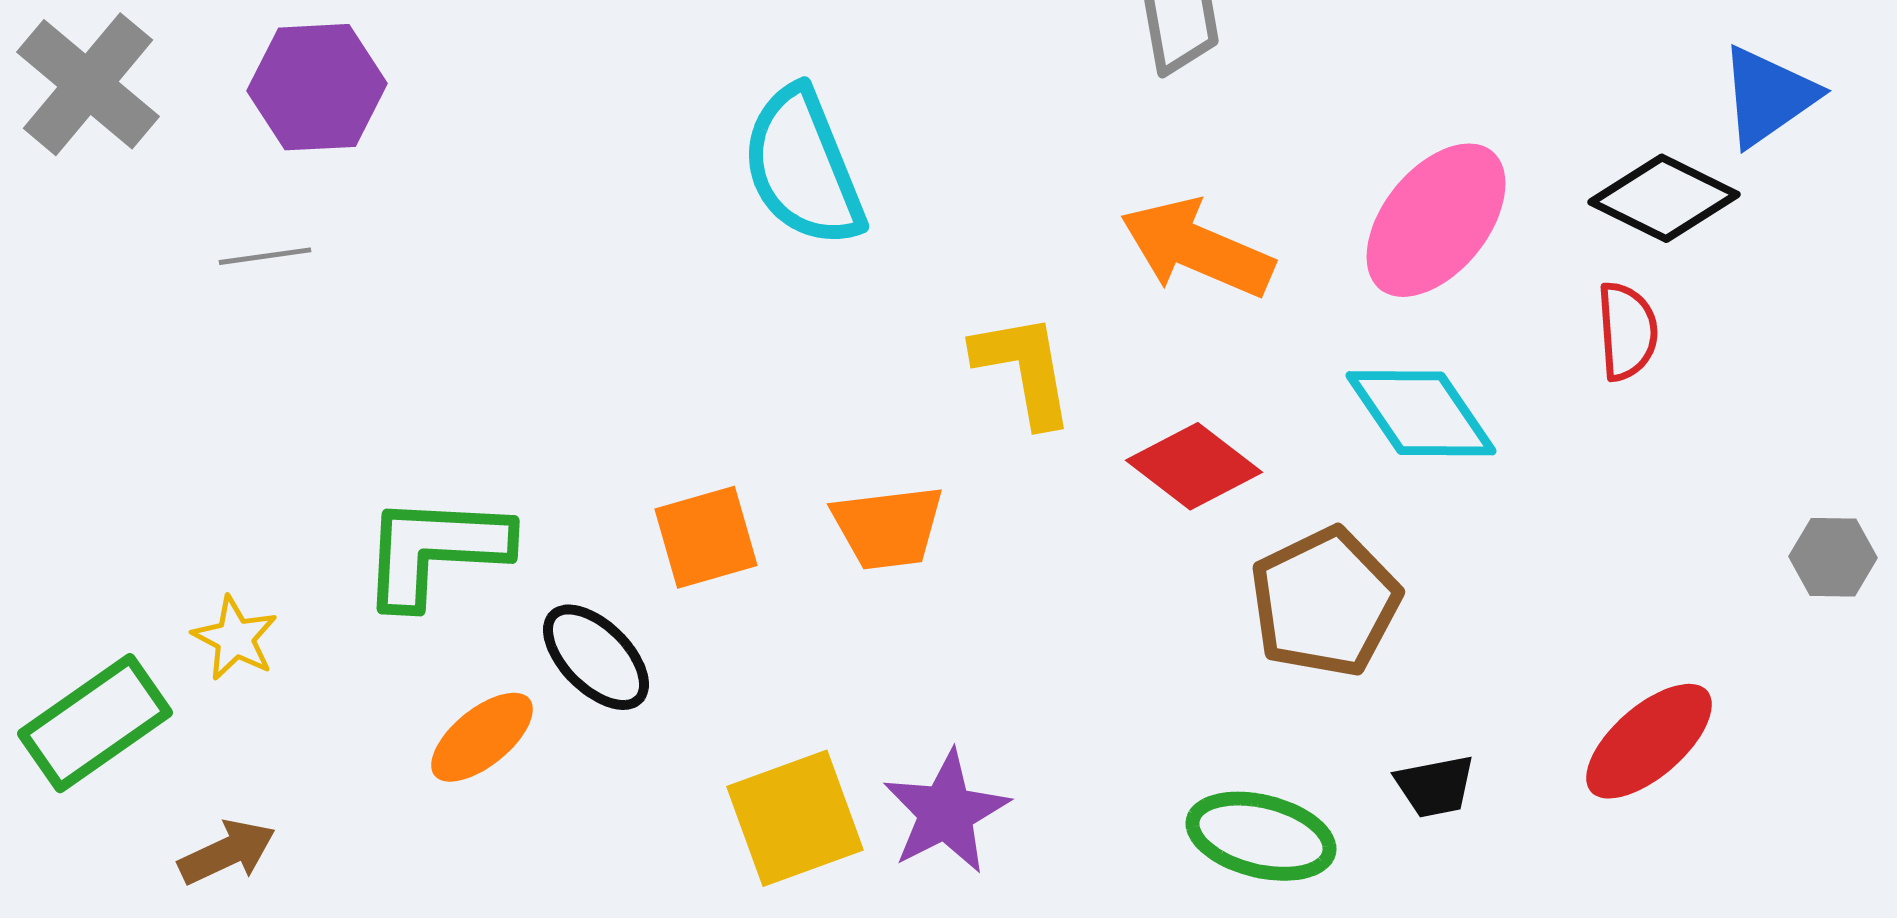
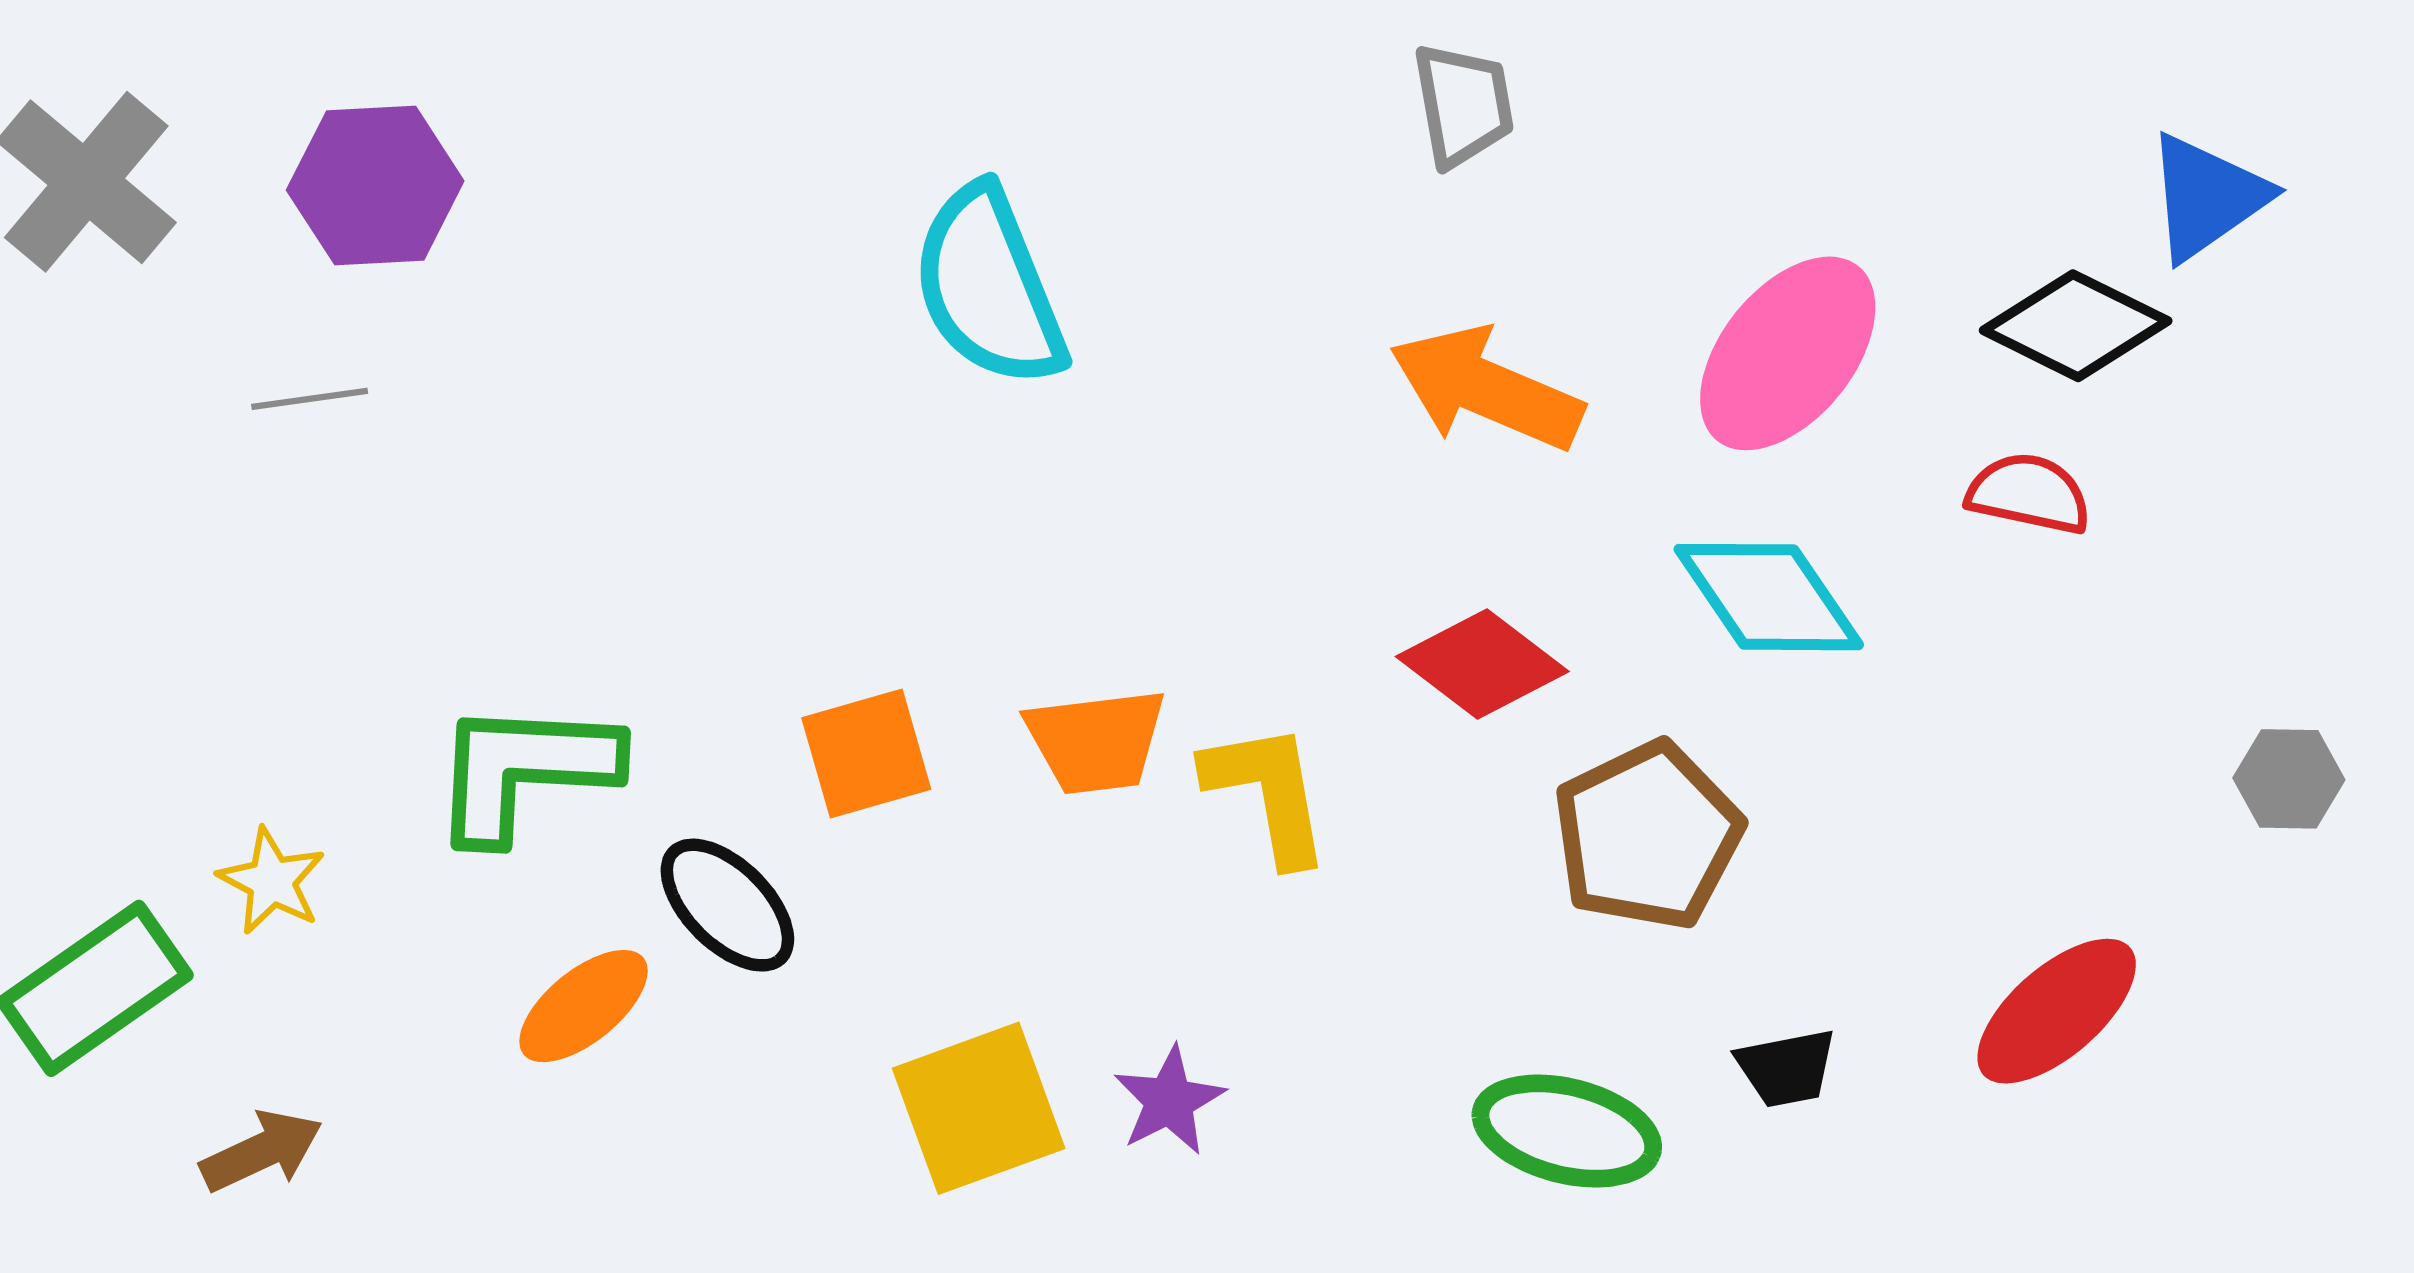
red semicircle: (1627, 331) -> (2029, 494), turned -74
yellow L-shape: (1024, 369) -> (1268, 793), moved
purple star: (946, 812) -> (1169, 1101), size x0.7

